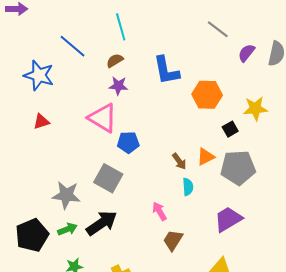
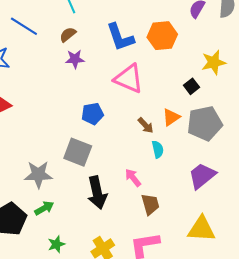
orange hexagon: (207, 95) -> (162, 36), moved
pink triangle: (103, 118) -> (129, 79), moved
black arrow: (102, 223) -> (97, 193), moved, turned 120
brown trapezoid: (173, 240) -> (150, 204), turned 140

